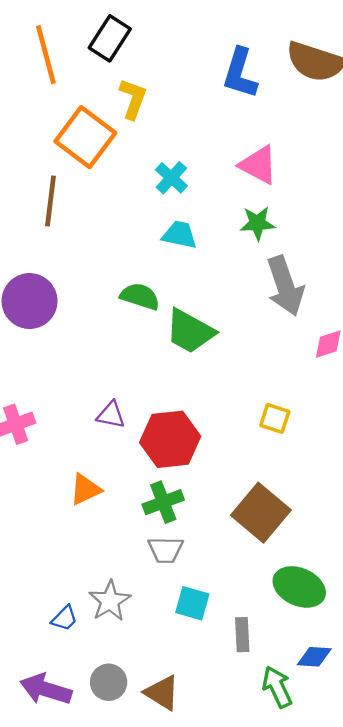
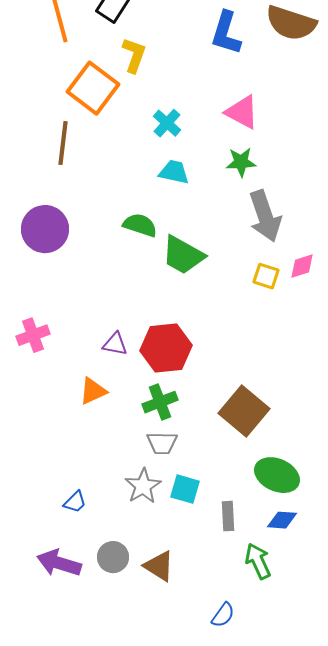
purple triangle: (111, 415) -> (115, 344), moved
yellow square: (275, 418) -> (266, 276), moved
gray star: (110, 601) -> (143, 486), moved
blue diamond: (314, 657) -> (282, 520), moved

